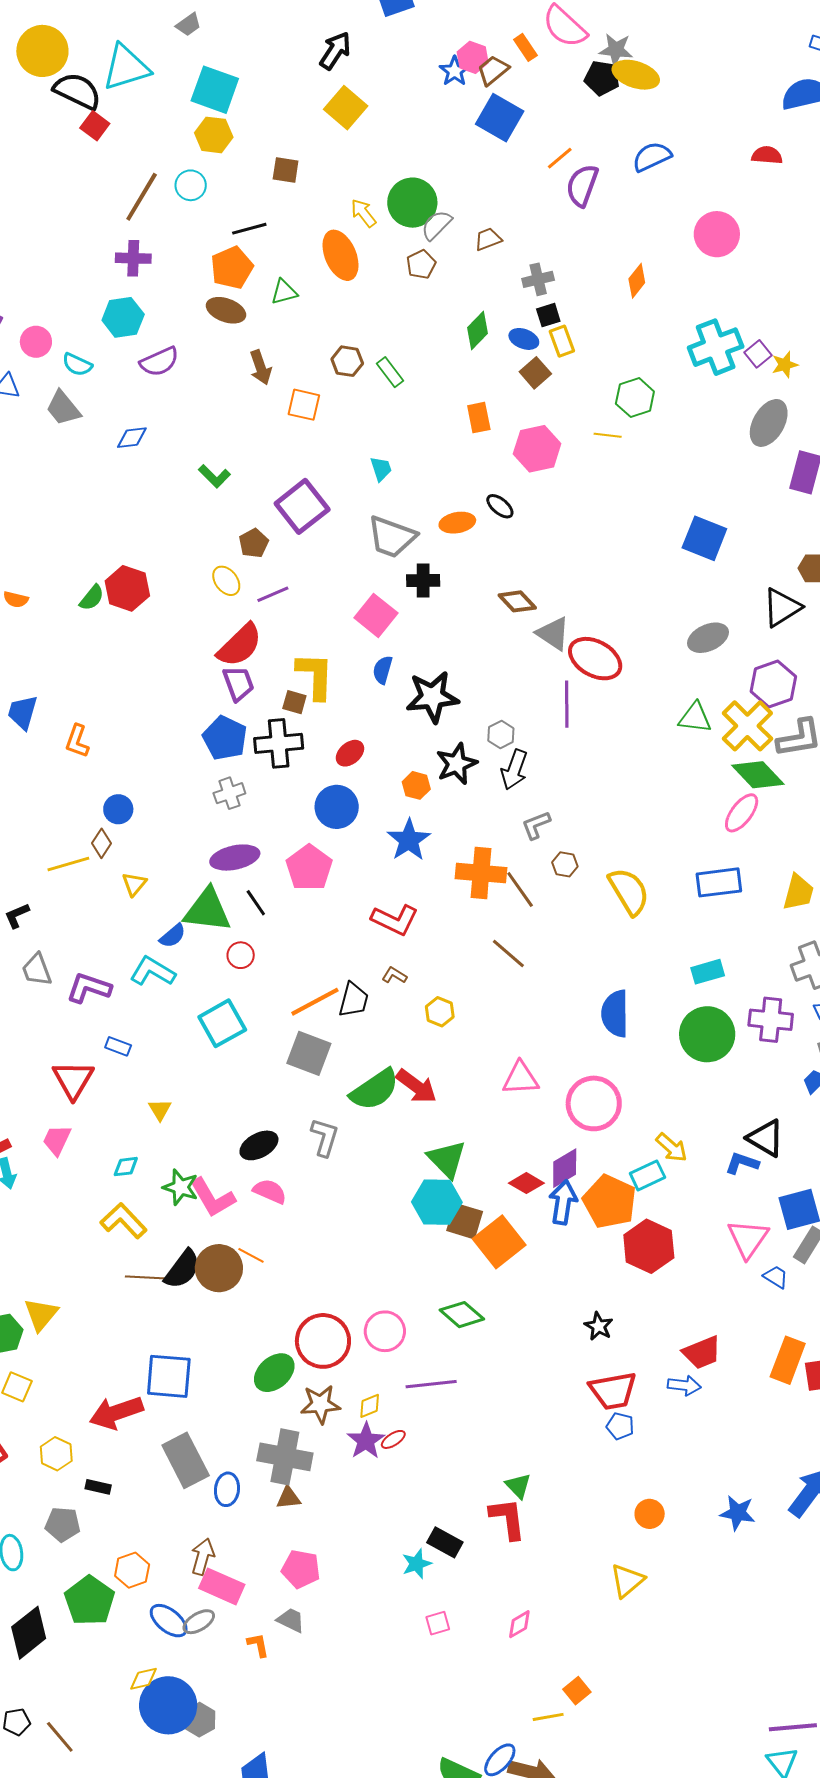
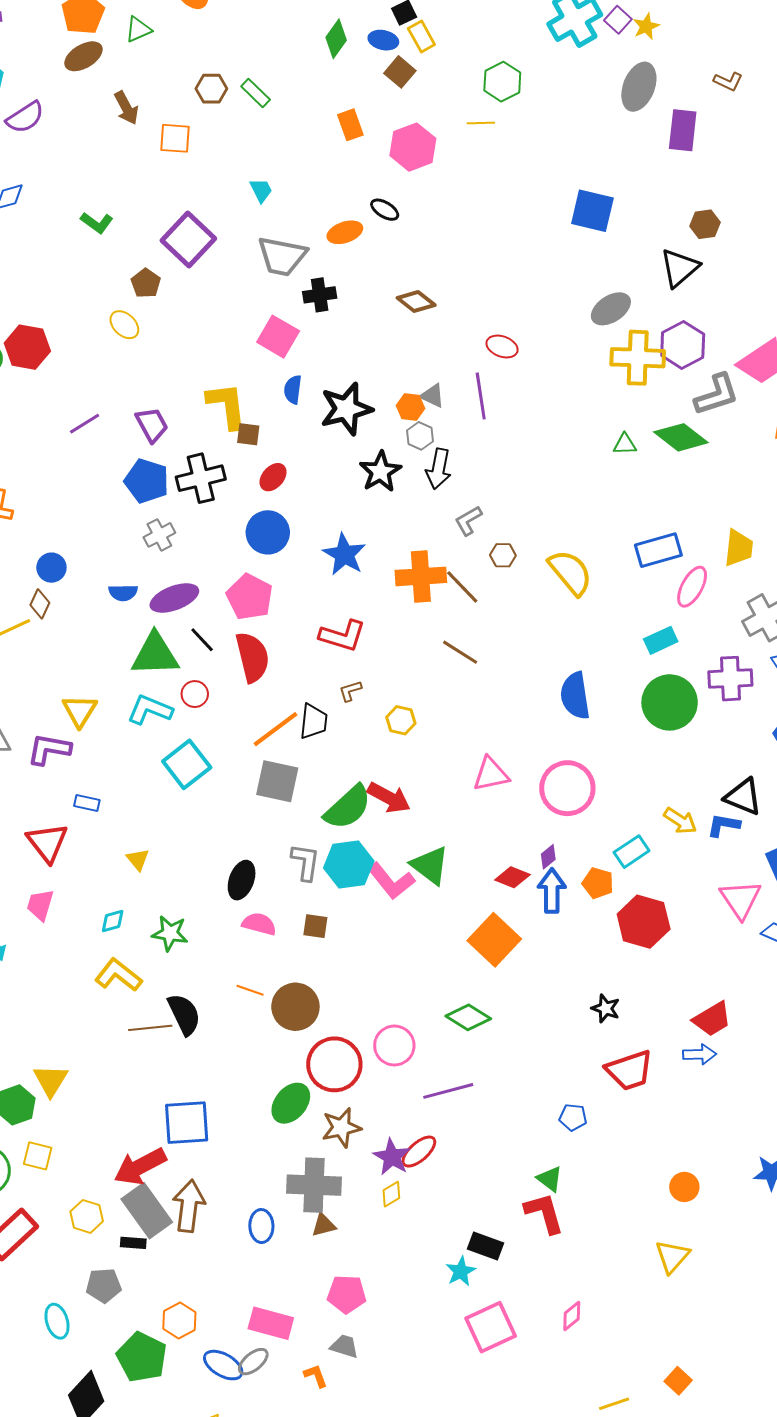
brown ellipse: (226, 310) -> (83, 56), turned -42
purple line: (273, 594) -> (85, 424), moved
gray triangle: (553, 634) -> (432, 396), moved, size x0.7
red semicircle: (240, 645) -> (252, 657), moved, turned -51
red ellipse: (595, 659) -> (502, 347), size x0.6
brown square: (294, 702) -> (248, 434), moved
green triangle: (695, 718) -> (625, 444), moved, size x0.7
yellow cross: (747, 726) -> (638, 358), moved, turned -34
orange hexagon: (416, 785) -> (411, 407), moved
pink ellipse: (742, 813) -> (692, 587), moved
yellow triangle: (134, 884) -> (80, 711), moved, size x1.4
blue semicircle: (173, 936) -> (123, 593), moved, turned 48
cyan L-shape: (153, 971) -> (150, 710), moved
brown L-shape: (394, 975) -> (350, 691), turned -40
black ellipse: (259, 1145) -> (242, 880), turned -33
yellow arrow: (671, 1147) -> (680, 821), moved
purple diamond: (565, 1168) -> (548, 857), size x0.6
pink L-shape: (212, 1198) -> (391, 881), moved
cyan hexagon: (437, 1202) -> (349, 864), moved
orange pentagon: (610, 1202) -> (598, 883), size x0.6
brown square: (465, 1221) -> (315, 926), moved, size x0.7
brown circle: (219, 1268) -> (295, 1007), moved
black semicircle: (182, 1269) -> (184, 1014), turned -54
yellow diamond: (370, 1406) -> (391, 1194), moved
blue pentagon: (620, 1426) -> (573, 1117), moved
red ellipse: (393, 1439) -> (419, 1152), size x1.5
gray rectangle: (186, 1460) -> (147, 1211), moved
brown arrow: (203, 1557) -> (189, 1206), moved, size x1.4
pink square: (438, 1623) -> (491, 1327), size x2.0
orange square: (577, 1691) -> (678, 1381), moved

